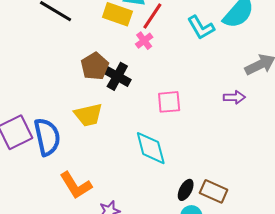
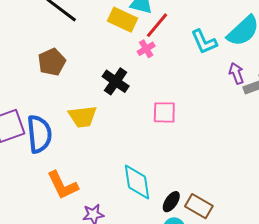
brown pentagon: (95, 66) -> (52, 62), moved
purple arrow: (234, 97) -> (236, 73), moved, turned -115
cyan diamond: (151, 148) -> (137, 182), moved

